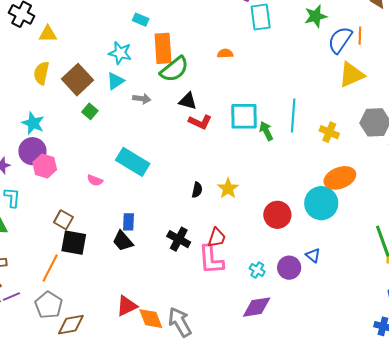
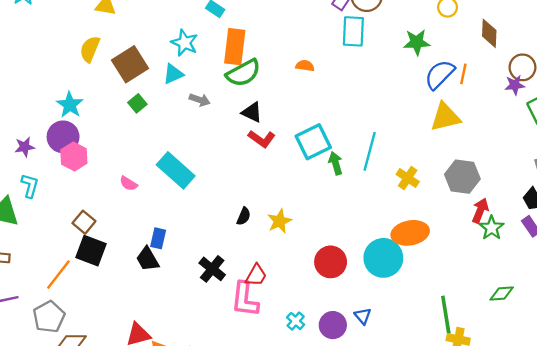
cyan square: (244, 116) -> (313, 142), turned -36

